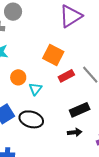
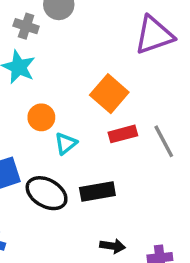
black rectangle: (80, 110) -> (97, 192), moved
black arrow: (75, 132) -> (113, 246), moved

